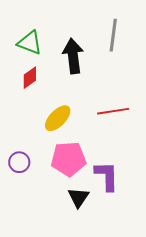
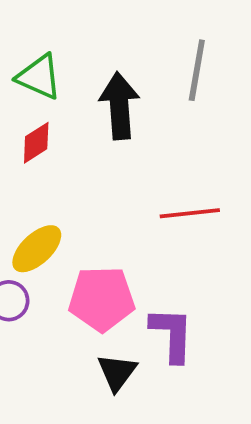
yellow ellipse: (58, 118) -> (37, 249), moved

